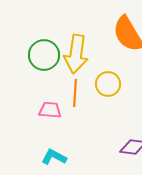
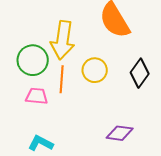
green circle: (44, 55) -> (33, 60), moved

